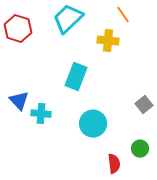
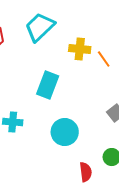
orange line: (123, 15) -> (104, 59), moved

